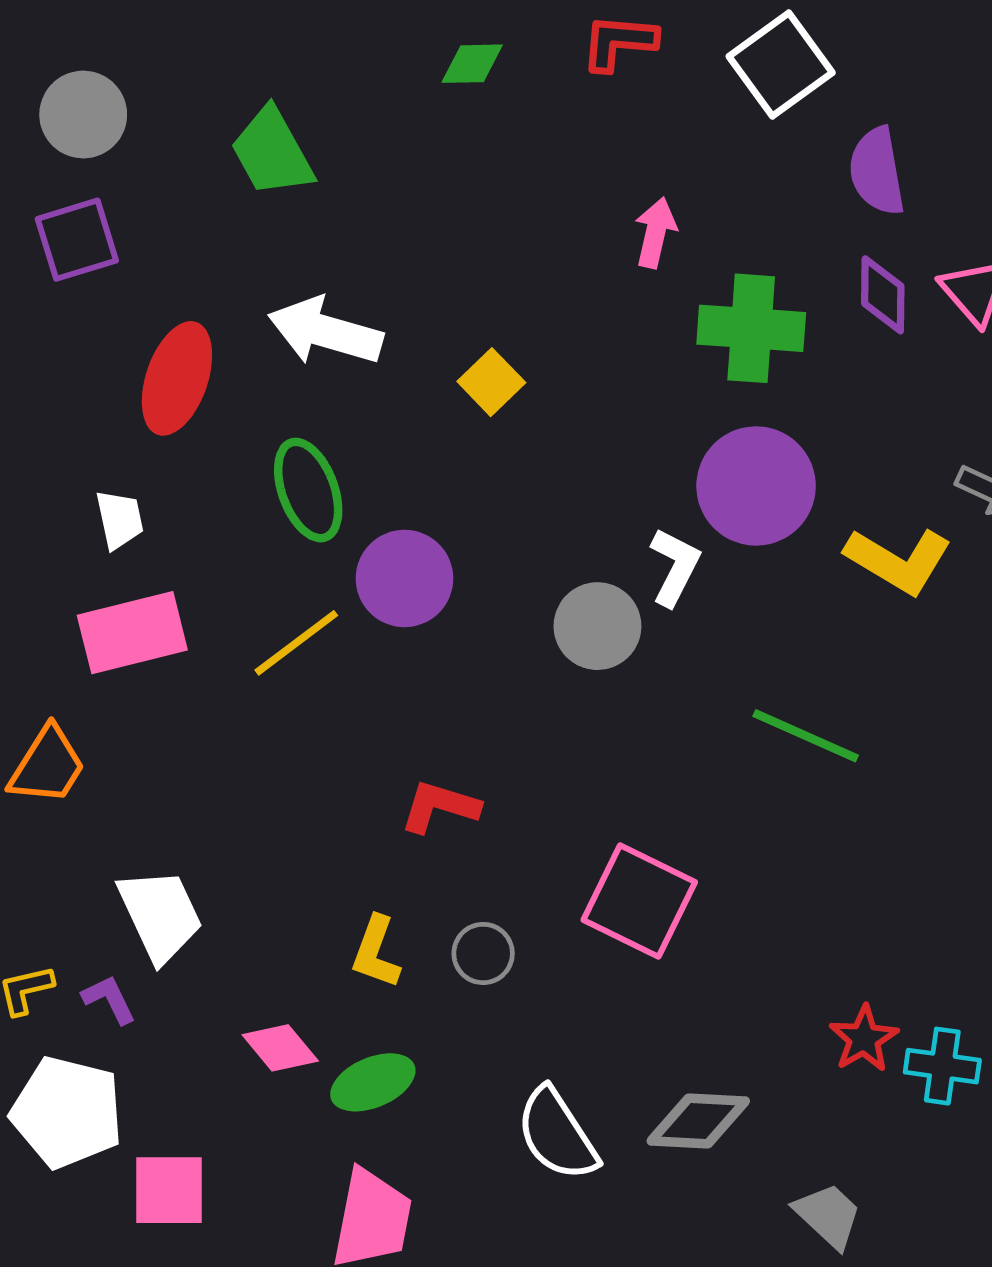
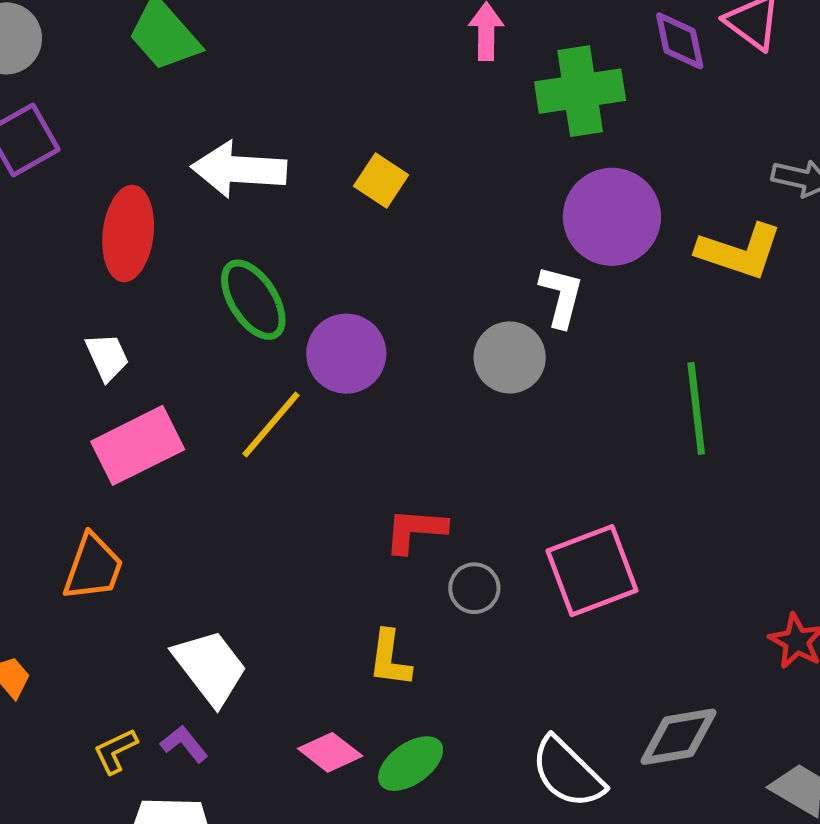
green line: (806, 736) -> (696, 408), turned 72
pink square: (639, 901) -> (592, 571), turned -34
gray circle: (483, 953) -> (474, 588), moved

